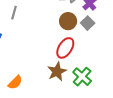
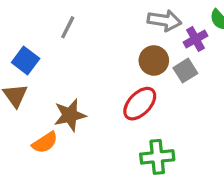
brown star: (57, 72) -> (70, 115), moved
green cross: (82, 77) -> (157, 157), turned 30

